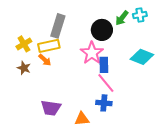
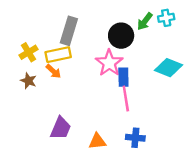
pink line: (106, 83) -> (126, 99), turned 30
blue cross: (104, 103) -> (135, 138), moved
purple trapezoid: (51, 108) -> (61, 128), turned -75

